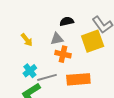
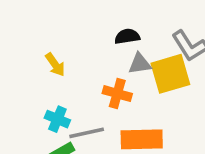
gray triangle: (57, 39) -> (140, 64), moved
cyan cross: (30, 71) -> (57, 119), turned -32

